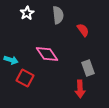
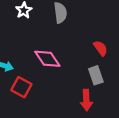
red semicircle: (83, 30) -> (101, 48), moved

